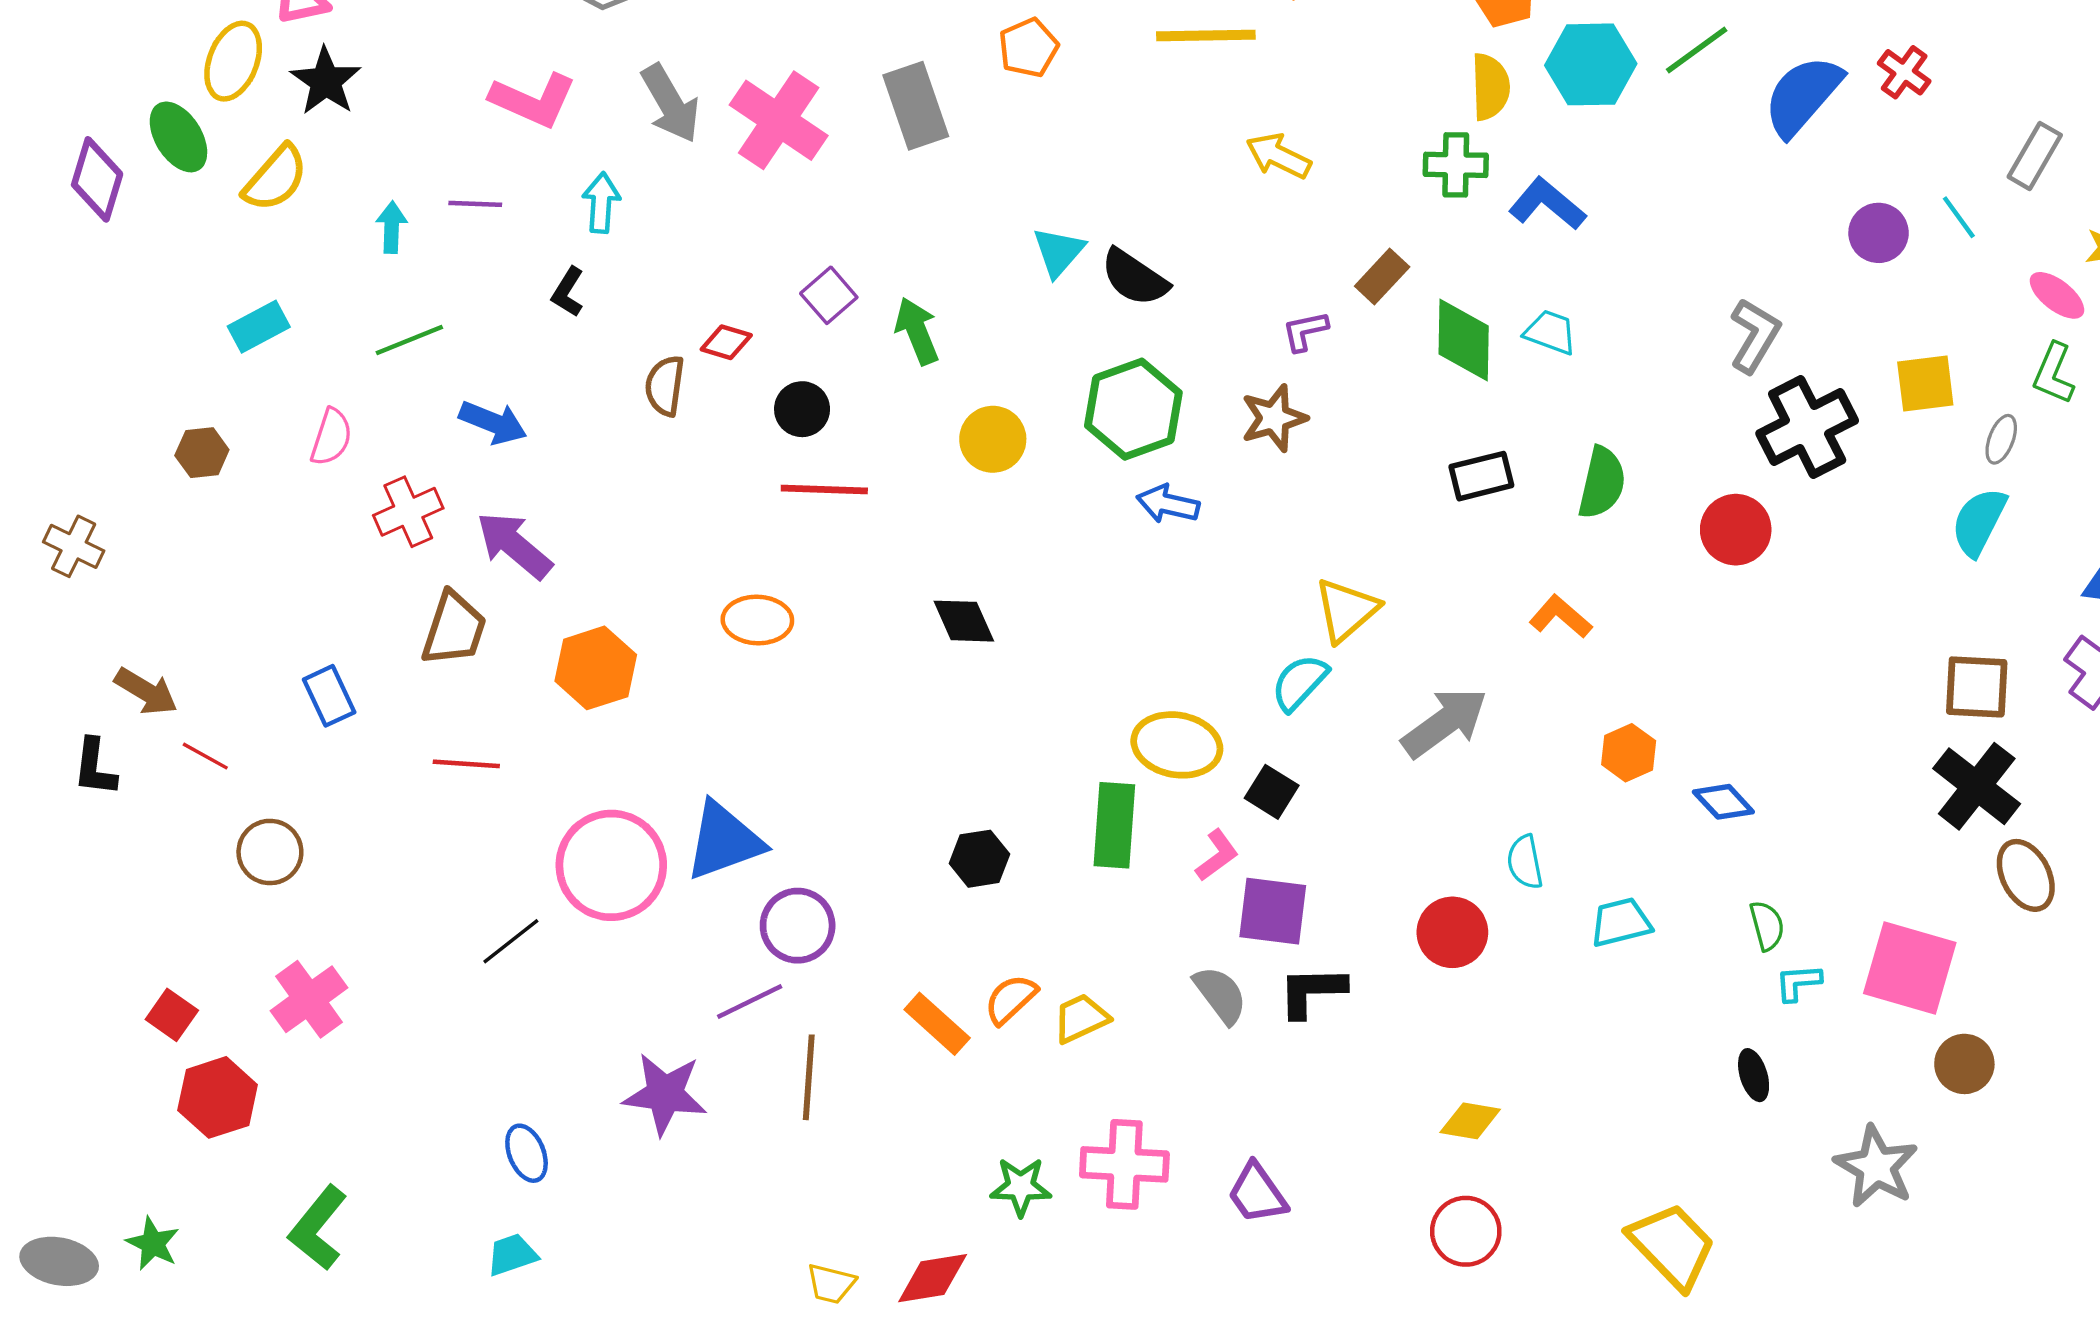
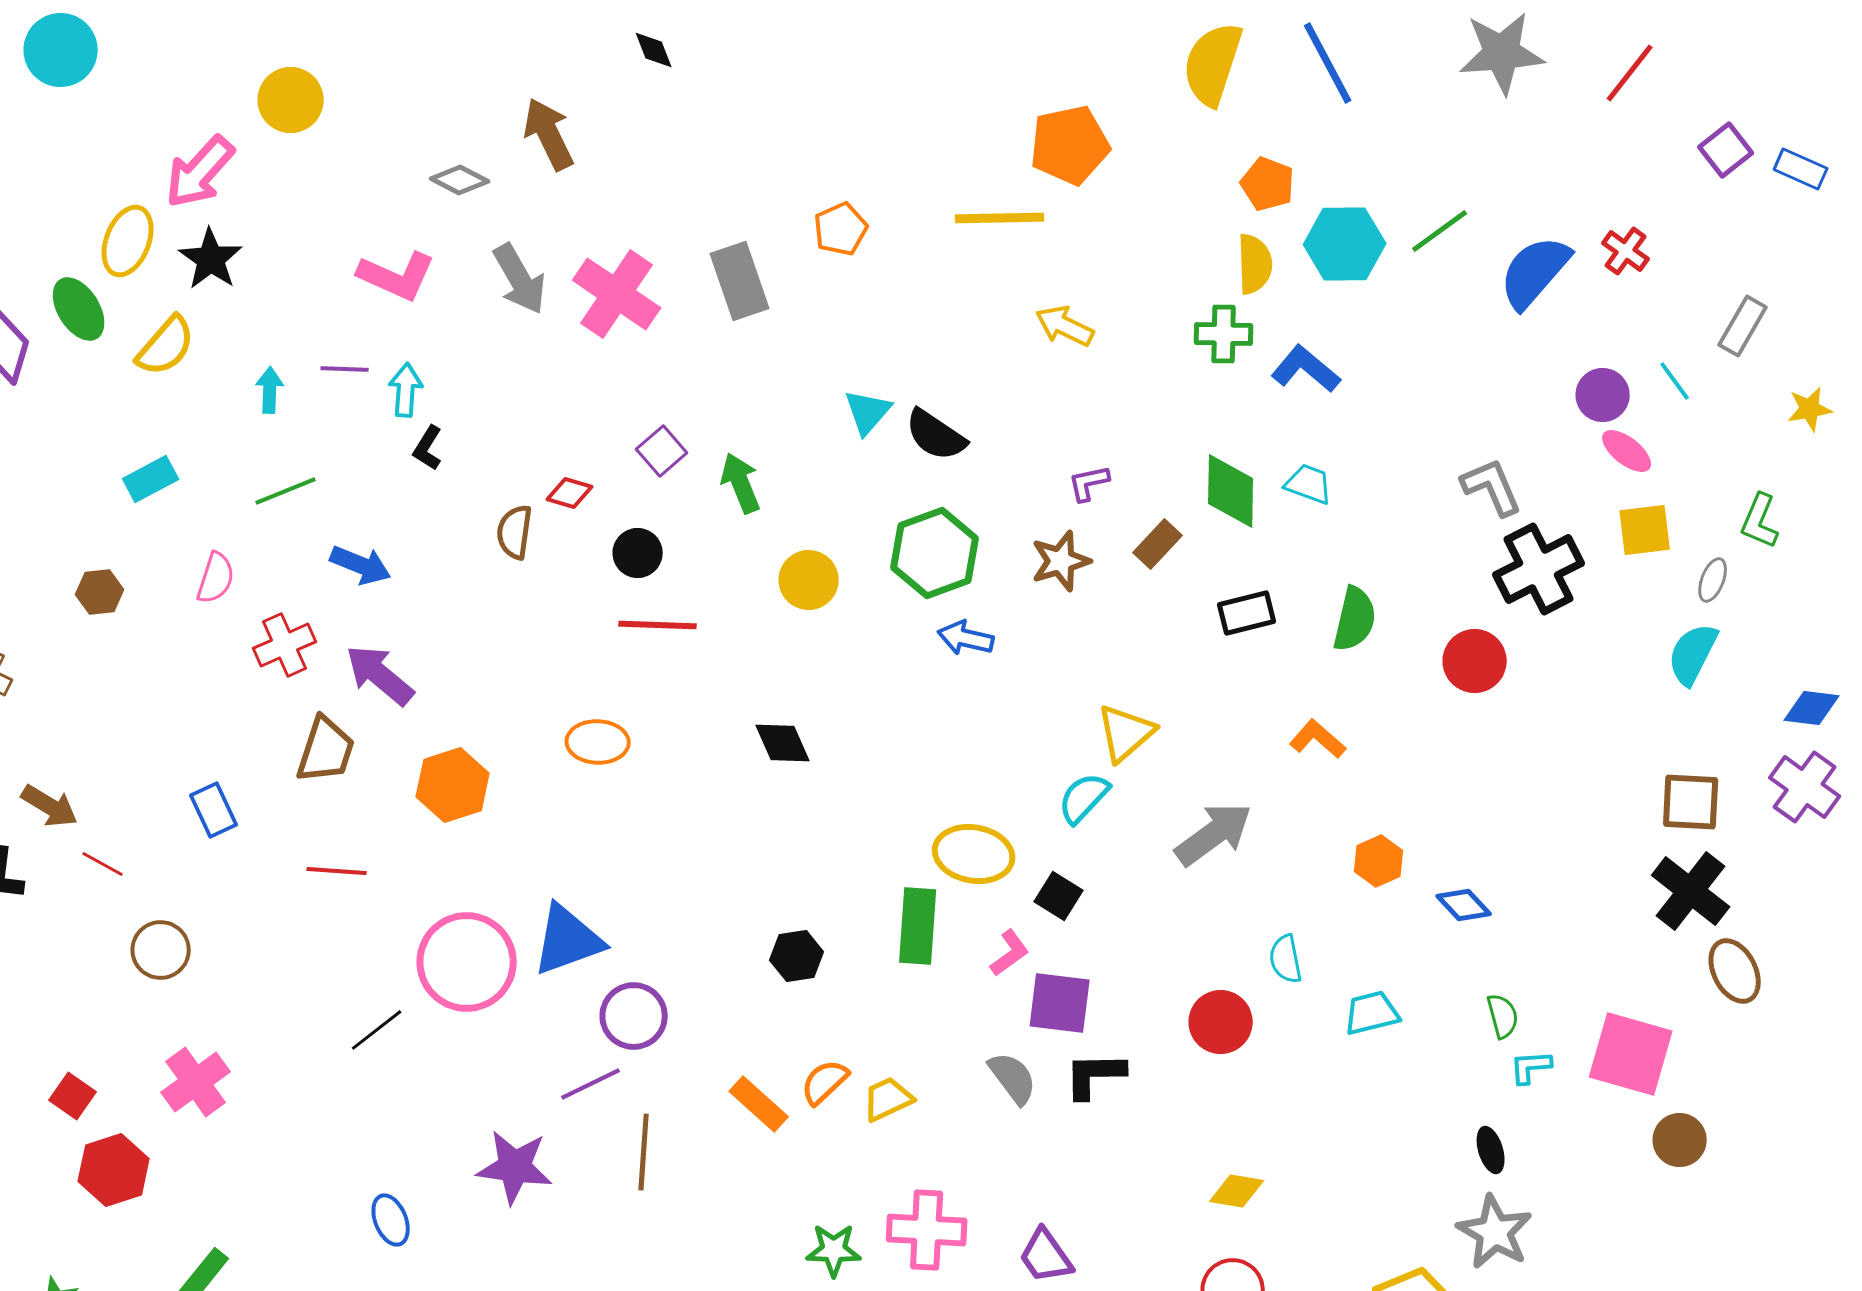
cyan arrow: (601, 203) -> (406, 390), moved
brown rectangle: (1382, 276) -> (1158, 544), moved
pink ellipse: (2057, 295) -> (1627, 451), moved
gray L-shape: (1755, 336) -> (1492, 487), turned -54
gray star: (1876, 1167) -> (1495, 1232), moved

